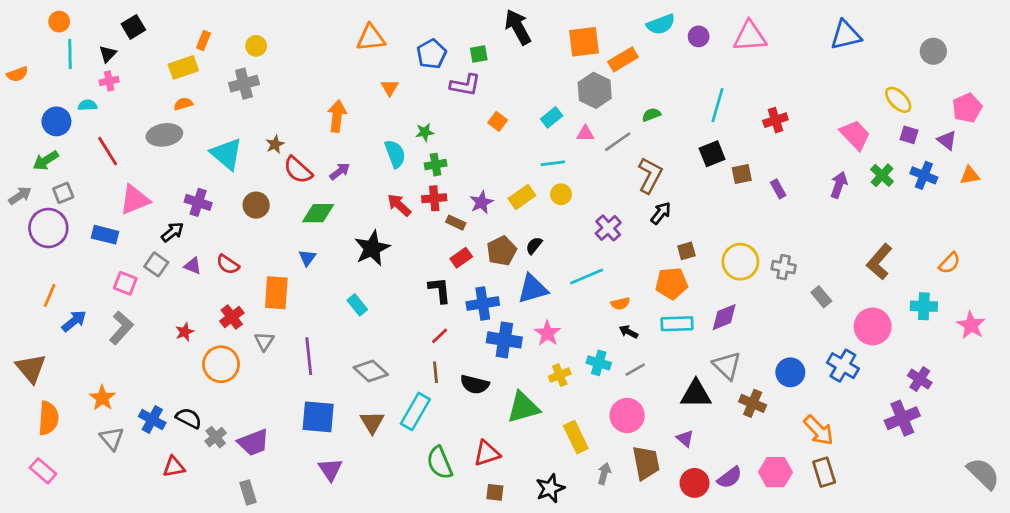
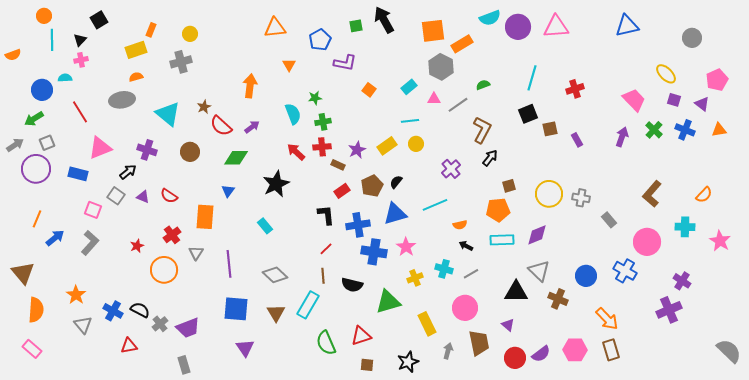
purple circle: (699, 36) -> (518, 27), size x1.6
green square: (479, 54) -> (356, 26), moved

